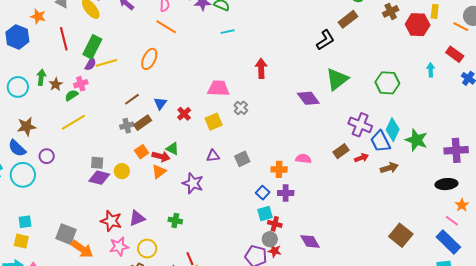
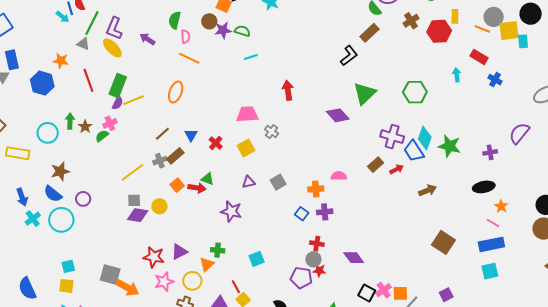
yellow line: (73, 122) -> (132, 172), moved
purple cross: (456, 150) -> (490, 152), size x0.6
brown arrow: (389, 168) -> (428, 190), moved
orange triangle: (159, 172) -> (207, 264), moved
cyan square: (265, 213) -> (257, 259), moved
blue rectangle: (448, 242) -> (491, 244), turned -50

